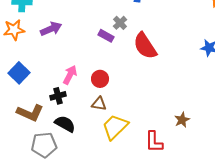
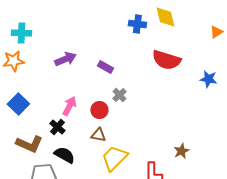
gray cross: (120, 23) -> (119, 95), moved
purple arrow: (51, 29) -> (65, 59), moved
red semicircle: (145, 46) -> (166, 60), moved, turned -40
black cross: (58, 96) -> (57, 127), turned -35

